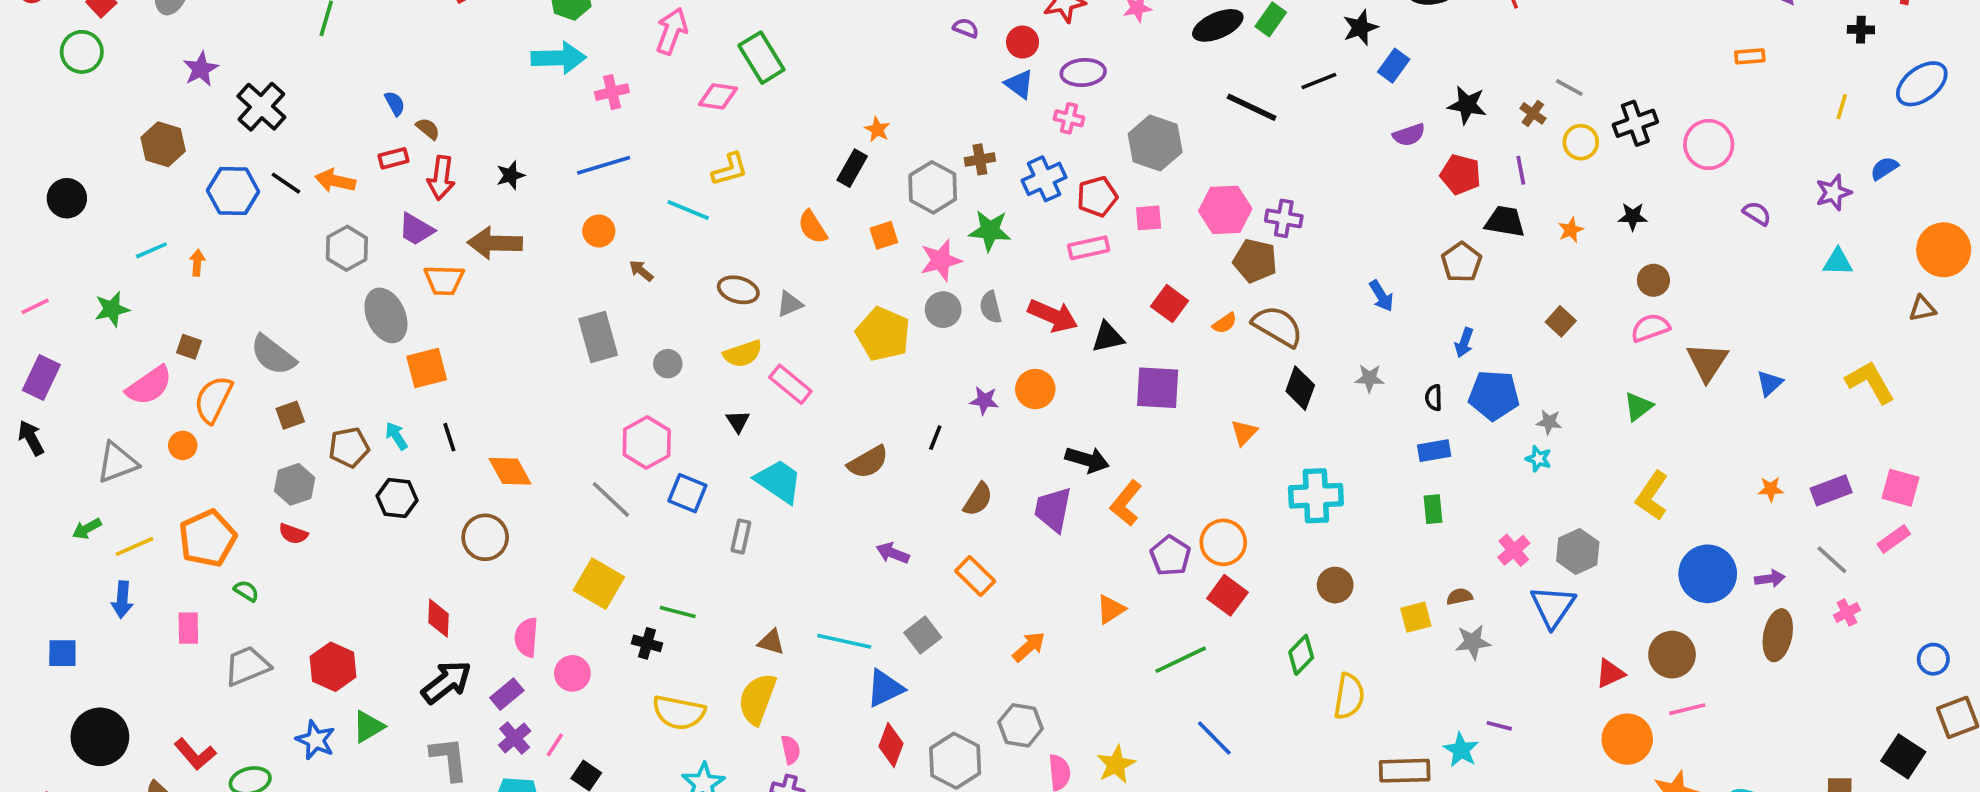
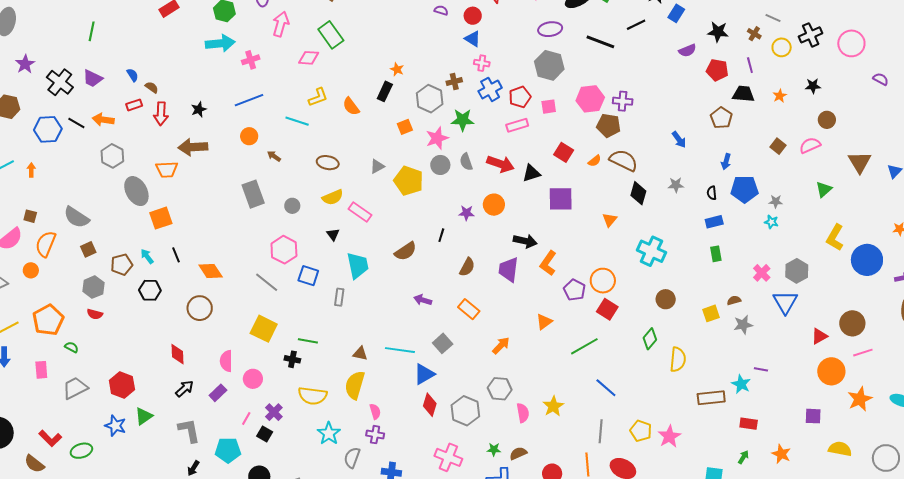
purple ellipse: (1083, 72) -> (550, 29), moved
pink cross: (1069, 118) -> (482, 63), moved
orange semicircle: (813, 227) -> (351, 106), moved
purple trapezoid: (416, 229) -> (93, 78), moved
gray triangle: (790, 304) -> (377, 166), moved
pink semicircle: (1650, 328) -> (810, 145), moved
cyan trapezoid: (779, 481) -> (358, 265), turned 48
cyan cross: (1316, 496) -> (651, 251), turned 32
blue circle: (1708, 574) -> (867, 260), moved
black arrow: (446, 682) -> (184, 389), size x0.7
purple cross: (515, 738) -> (274, 412), moved

